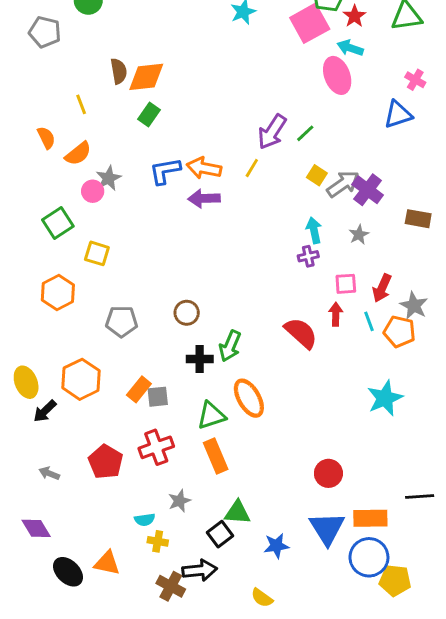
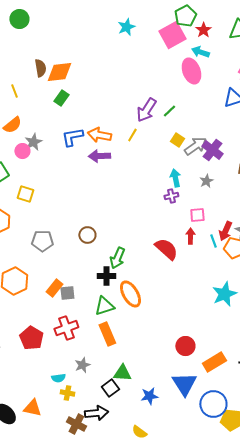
red arrow: (382, 288) -> (225, 231), moved
black cross: (200, 359) -> (106, 276), moved
orange rectangle: (370, 518) -> (214, 362), moved, turned -30

